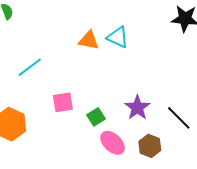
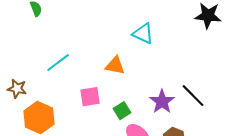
orange triangle: (89, 40) -> (115, 66), moved
black line: (179, 118) -> (193, 96), moved

